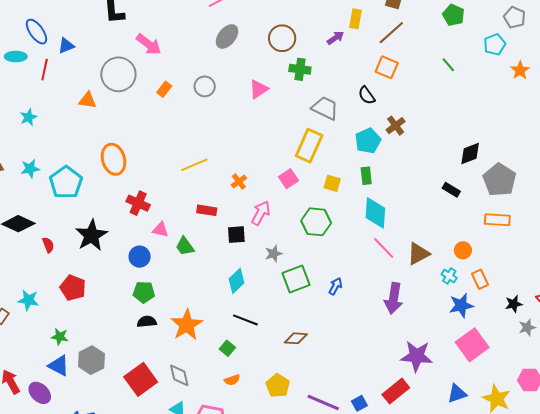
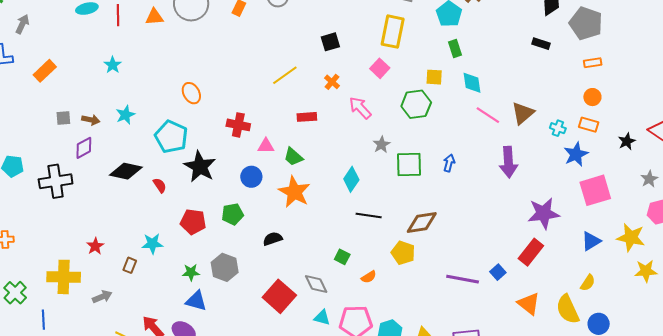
orange triangle: (88, 100) -> (154, 17), moved
orange ellipse: (114, 159) -> (191, 93), moved, size x0.7
cyan pentagon: (66, 182) -> (171, 137), moved
yellow square: (332, 183) -> (434, 77), moved
pink arrow: (261, 213) -> (360, 108), turned -60
cyan diamond: (375, 213) -> (472, 83), size x0.7
orange rectangle: (497, 220) -> (593, 63), size x0.7
black square: (236, 235) -> (330, 42), moved
orange circle: (463, 250) -> (592, 97), moved
green square: (296, 279) -> (409, 165), turned 32
orange rectangle: (480, 279) -> (589, 125), turned -36
green pentagon: (144, 292) -> (233, 214), moved
orange star: (187, 325) -> (294, 192), moved
gray star: (527, 327) -> (649, 179), moved
brown diamond: (296, 338) -> (422, 222), size x1.4
pink square: (472, 345) -> (595, 190), turned 32
green square: (227, 348) -> (342, 257), moved
gray hexagon: (91, 360) -> (225, 267), moved
yellow pentagon: (278, 386) -> (403, 253), moved

